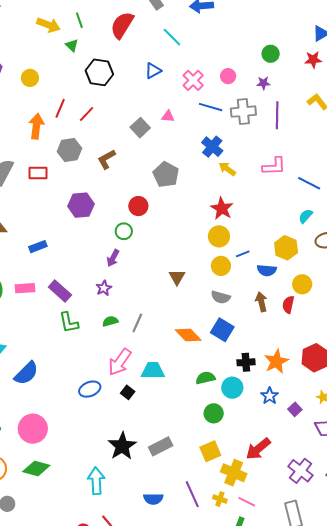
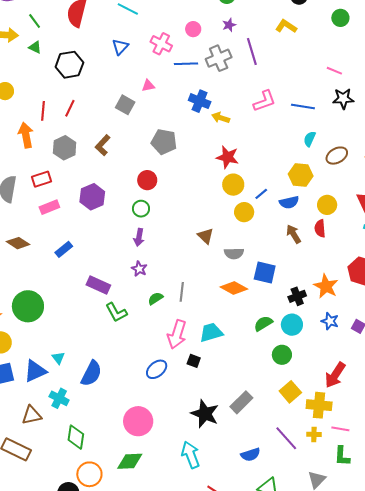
pink rectangle: (25, 288) -> (49, 207), moved
gray semicircle: (221, 297) -> (234, 253), moved
pink circle: (33, 429) -> (138, 421), moved

